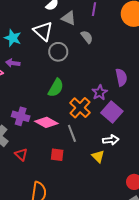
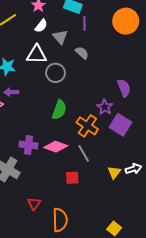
gray triangle: (69, 18) -> (60, 37), turned 35
white triangle: (43, 31) -> (36, 55), turned -30
white arrow: (111, 140) -> (133, 169), moved
red triangle: (21, 154) -> (34, 204), moved, turned 32
yellow triangle: (98, 156) -> (114, 172), turned 32

